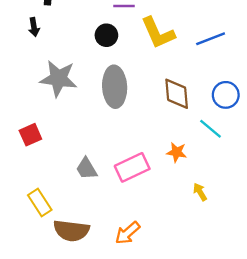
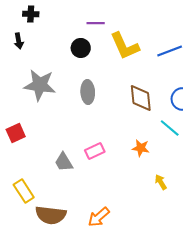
gray ellipse: (115, 87) -> (88, 92), size x0.7
pink rectangle: (132, 167) -> (95, 151), moved, size x0.7

